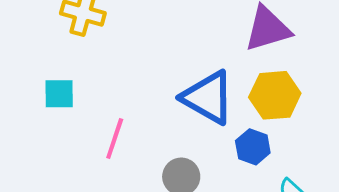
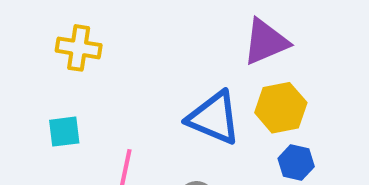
blue hexagon: (253, 147) -> (296, 163), moved

